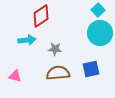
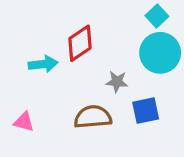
red diamond: (41, 16) -> (80, 43), moved
gray star: (55, 49) -> (117, 82), moved

